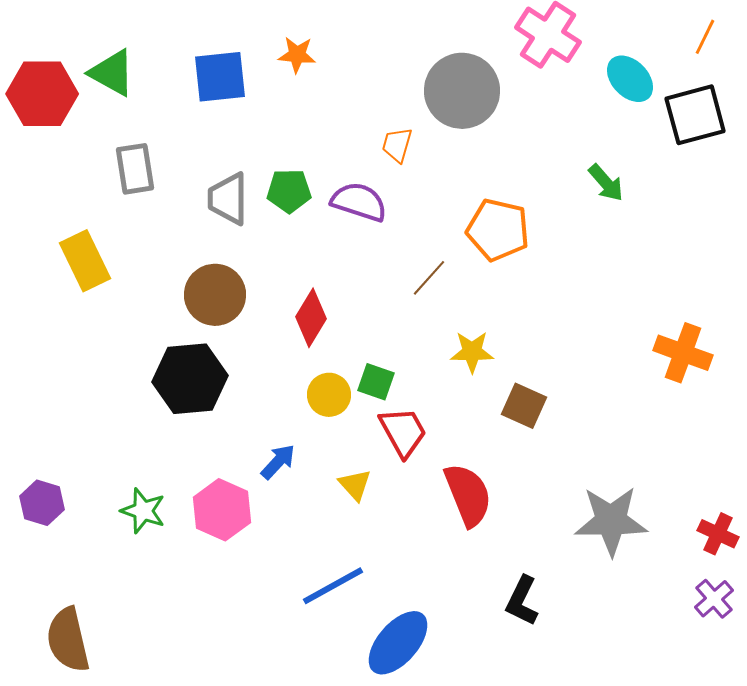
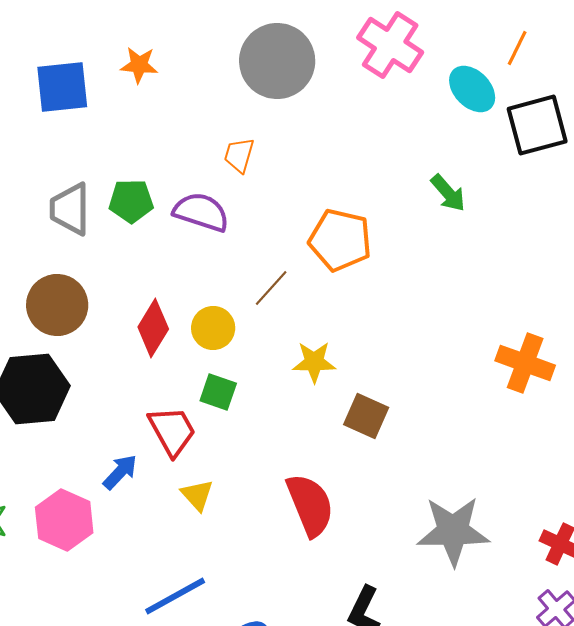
orange line: (705, 37) -> (517, 48), moved
gray circle: (462, 91) -> (277, 61), moved
yellow circle: (329, 395) -> (213, 328), moved
red trapezoid: (403, 432) -> (172, 431), moved

